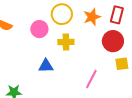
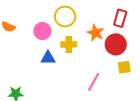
orange star: (92, 17) -> (95, 33), moved, turned -30
blue triangle: (46, 66) -> (48, 58), moved

